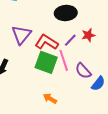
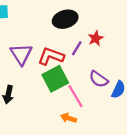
pink line: (64, 60) -> (75, 96), moved
green square: (46, 62) -> (55, 79), turned -35

